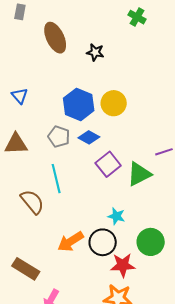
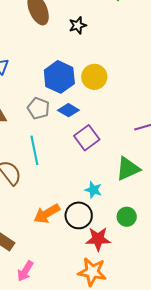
black star: (95, 52) -> (78, 25), turned -30
green triangle: (139, 174) -> (128, 169), moved
green circle: (151, 242) -> (127, 217), size x0.7

